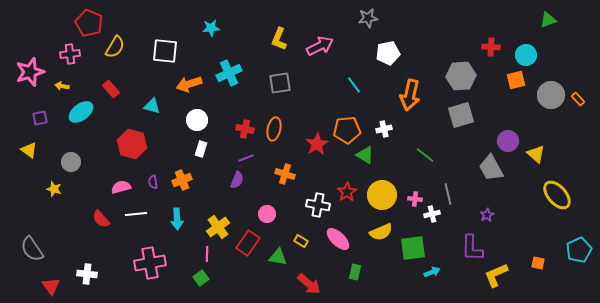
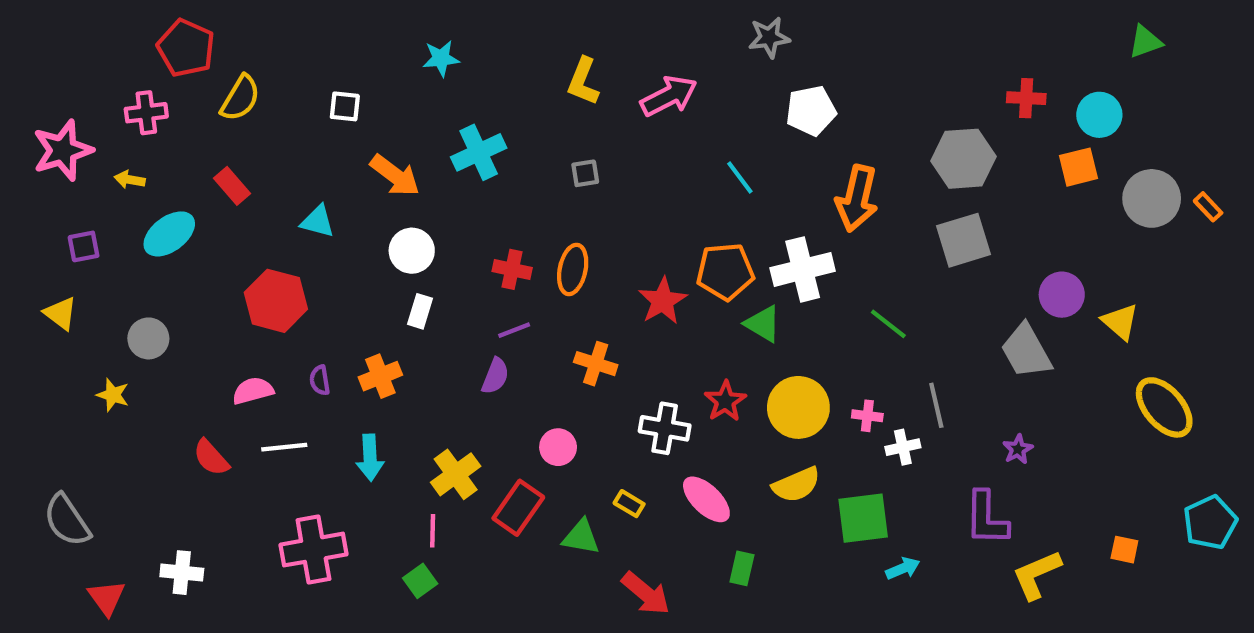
white square: (165, 51) -> (345, 106), size x0.6
gray square: (280, 83) -> (585, 173), size x0.6
orange arrow: (189, 84) -> (395, 175), turned -125
white cross: (384, 129) -> (803, 269), size x1.8

